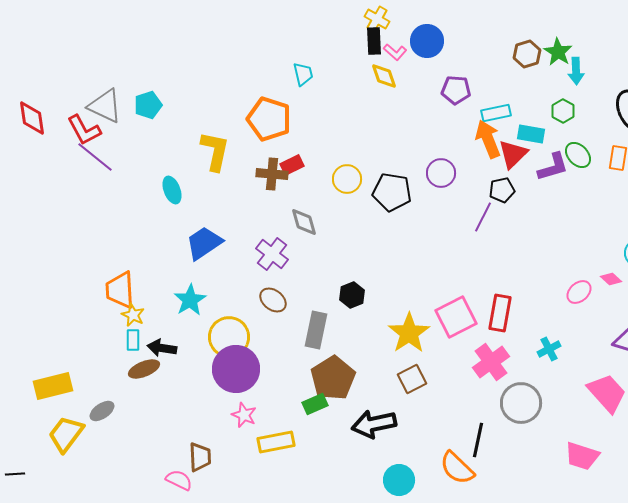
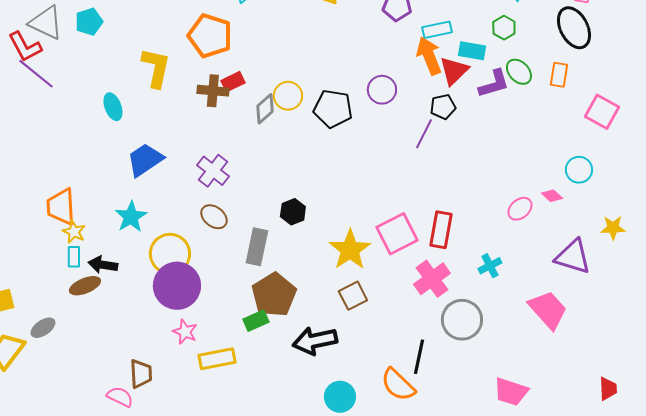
gray diamond: (304, 222) -> (265, 109), moved, turned 64
pink trapezoid: (582, 456) -> (511, 392), moved

